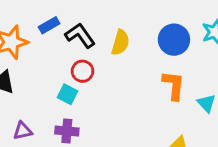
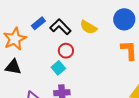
yellow semicircle: (120, 43) -> (88, 27), turned 114
cyan square: (68, 94) -> (58, 68), turned 32

